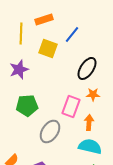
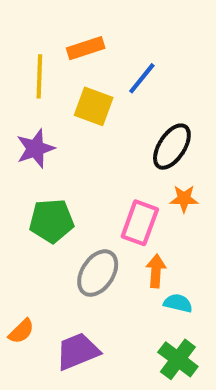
orange arrow: (89, 122) -> (156, 271), moved
cyan semicircle: (90, 146) -> (178, 303), size x0.6

